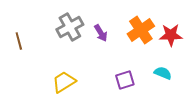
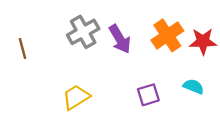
purple arrow: (101, 33) -> (120, 39), size x1.4

